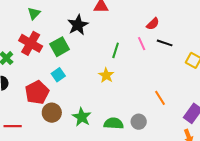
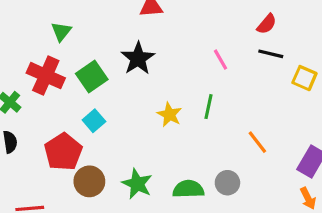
green triangle: (34, 13) -> (61, 31), moved
red semicircle: (153, 24) -> (267, 24), moved
black star: (78, 25) -> (138, 58), moved
black line: (165, 43) -> (271, 54), moved
green line: (116, 50) -> (209, 107), moved

